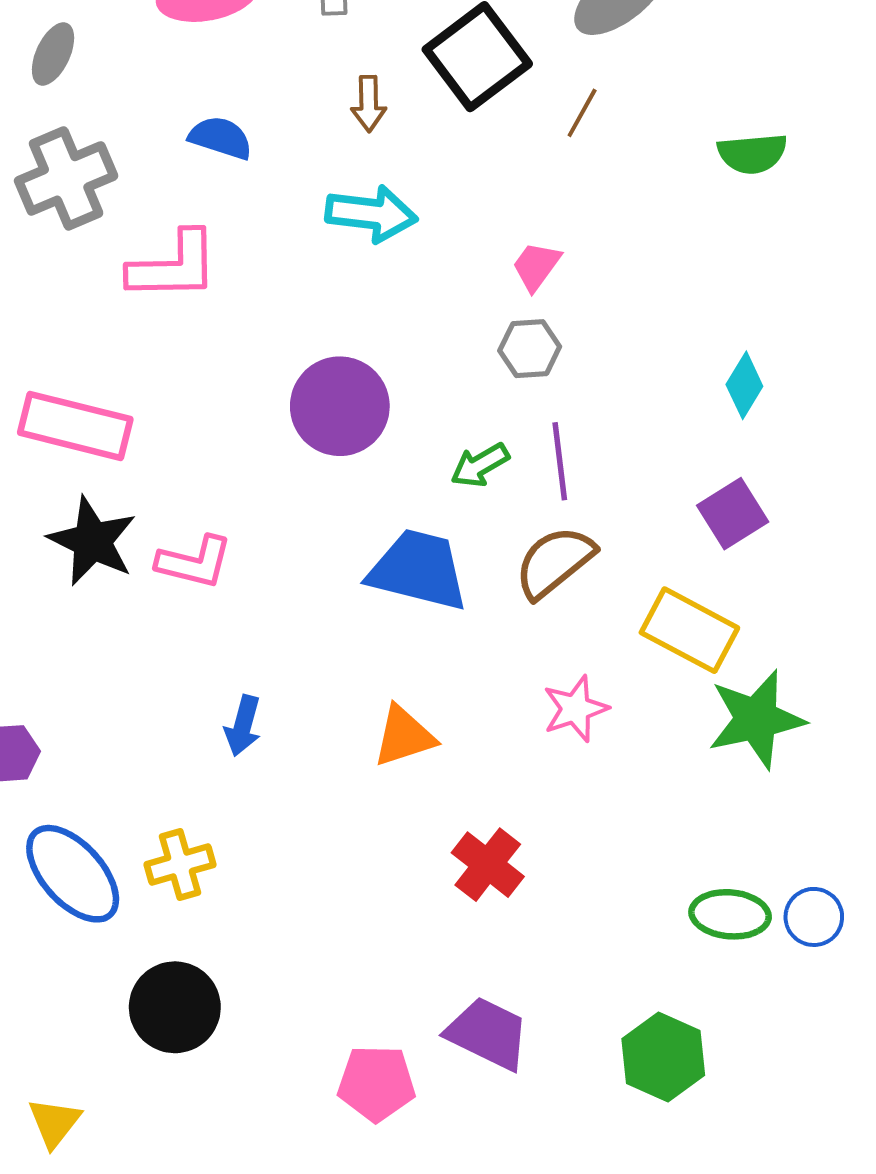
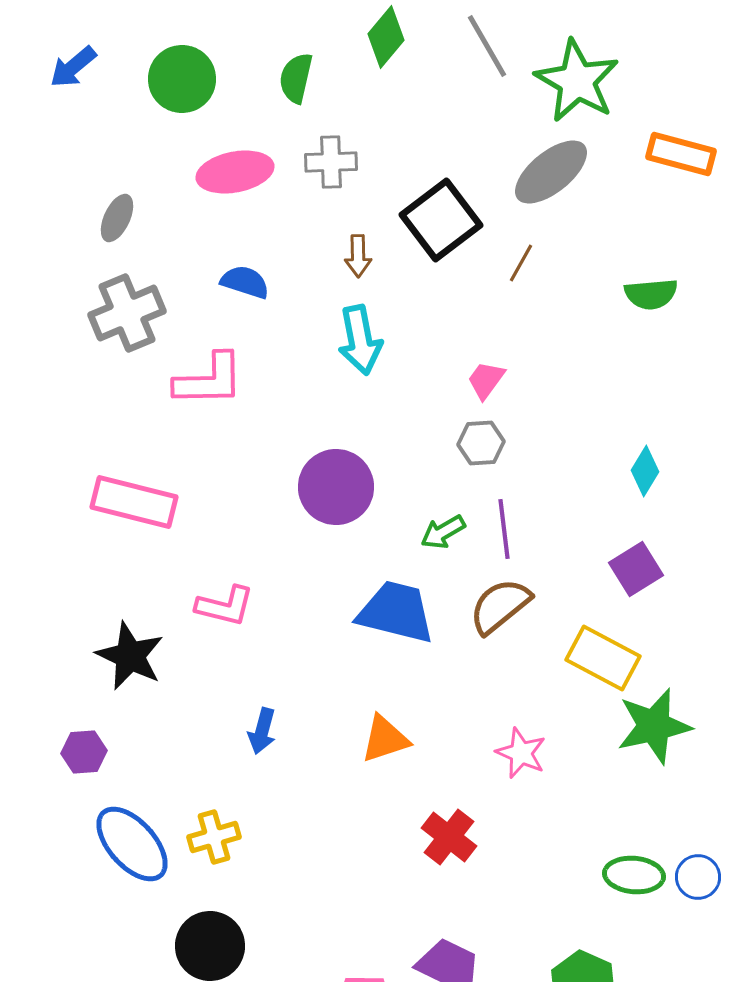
cyan arrow: (371, 214) -> (360, 340), turned 72
black star: (92, 541) -> (130, 656), moved
pink star: (575, 709) -> (521, 753), moved, turned -30

